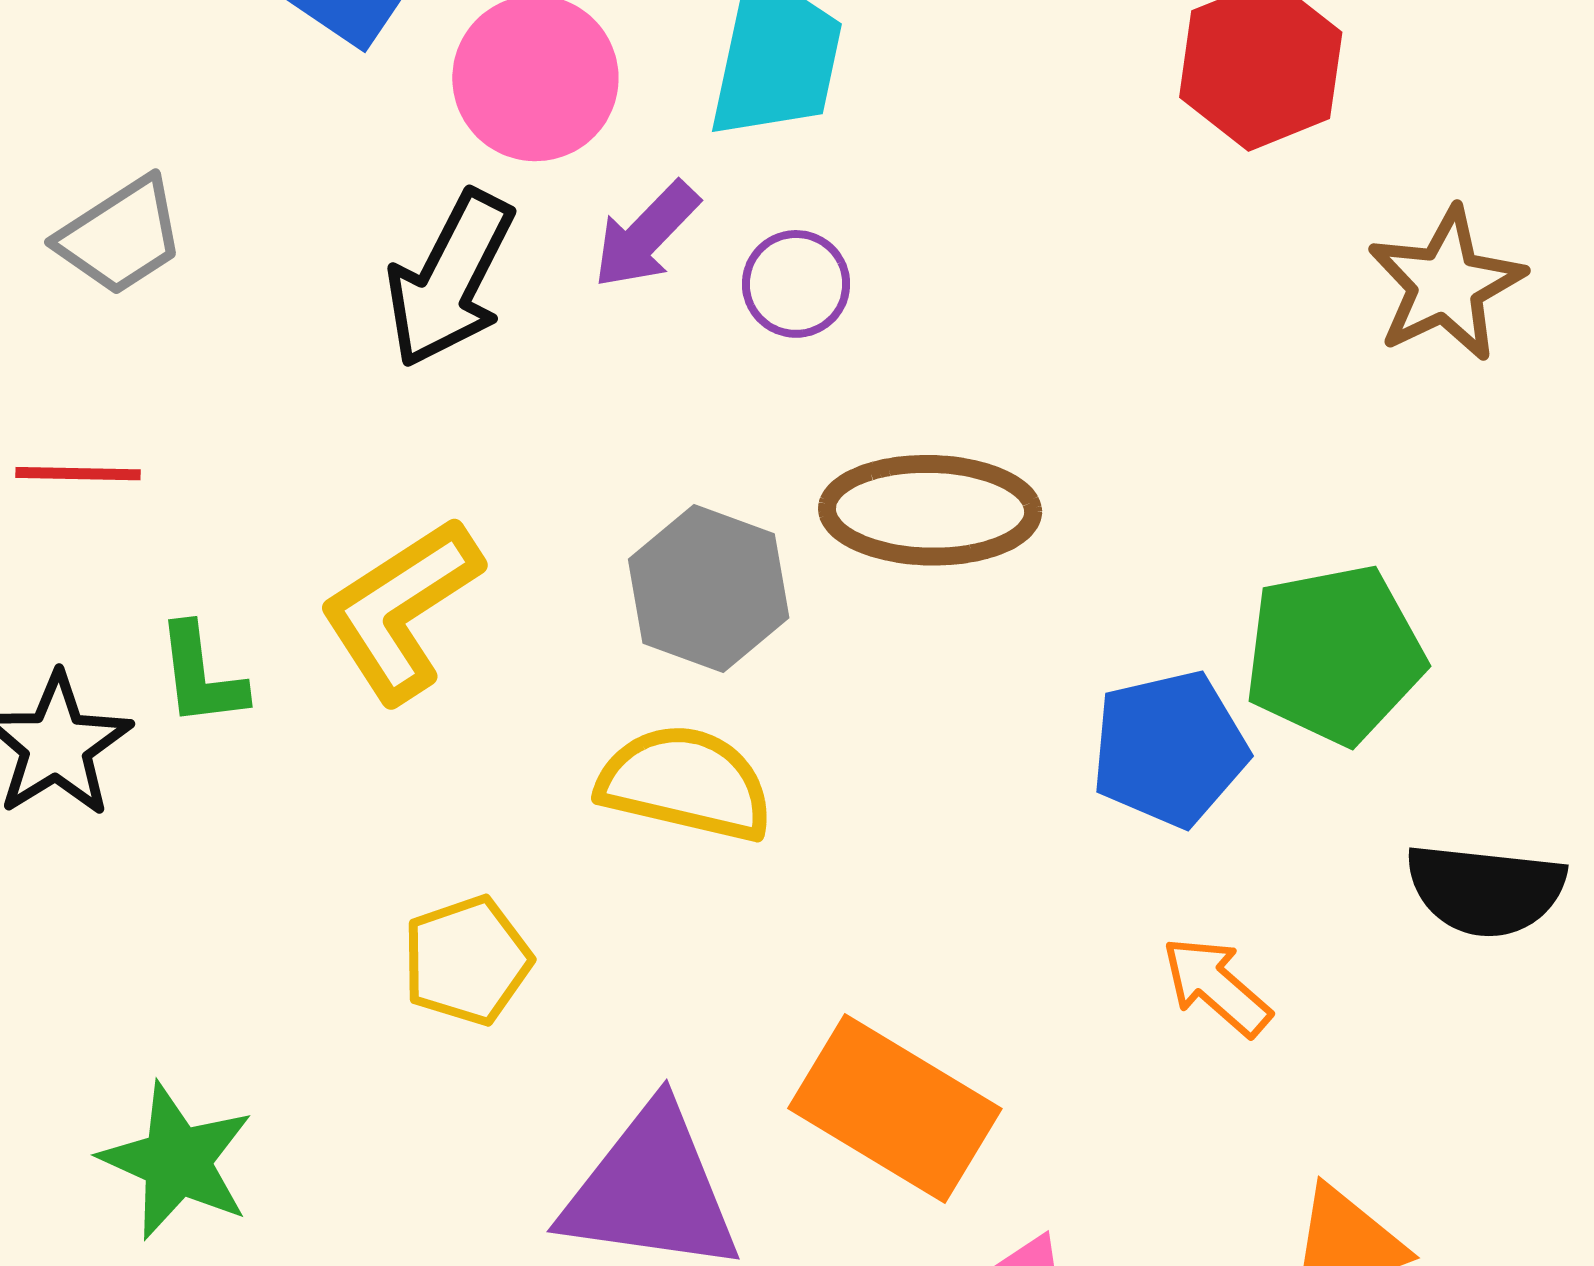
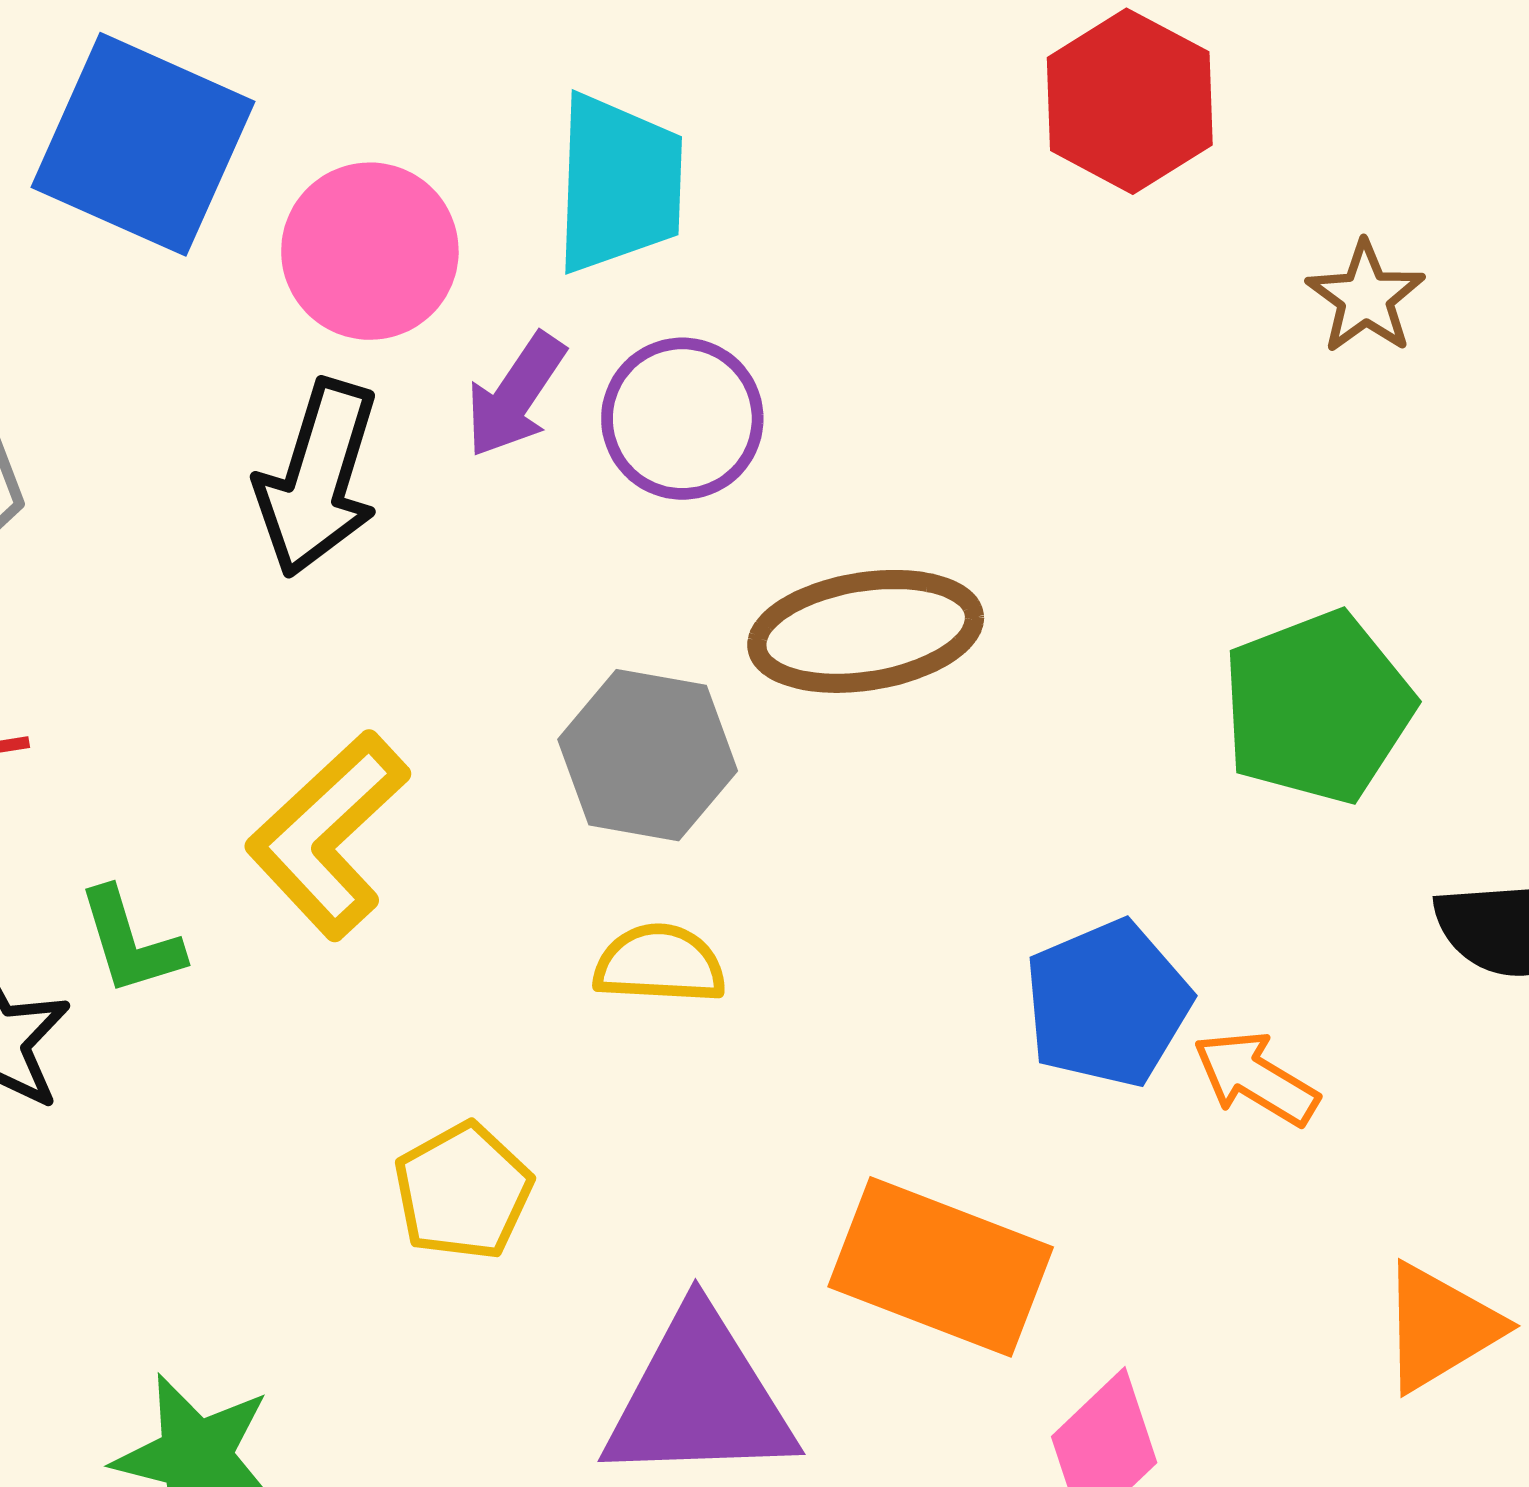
purple circle: (796, 284) -> (682, 419), size x1.4
brown star: (1446, 284) -> (1366, 297), size x0.7
blue pentagon: (1169, 749) -> (1108, 1004), moved
yellow semicircle: (685, 783) -> (660, 964), size x0.7

